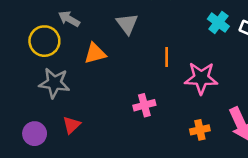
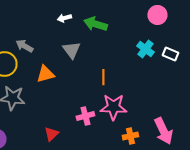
pink star: (201, 78) -> (113, 107), moved
red triangle: (72, 125) -> (51, 134), moved

